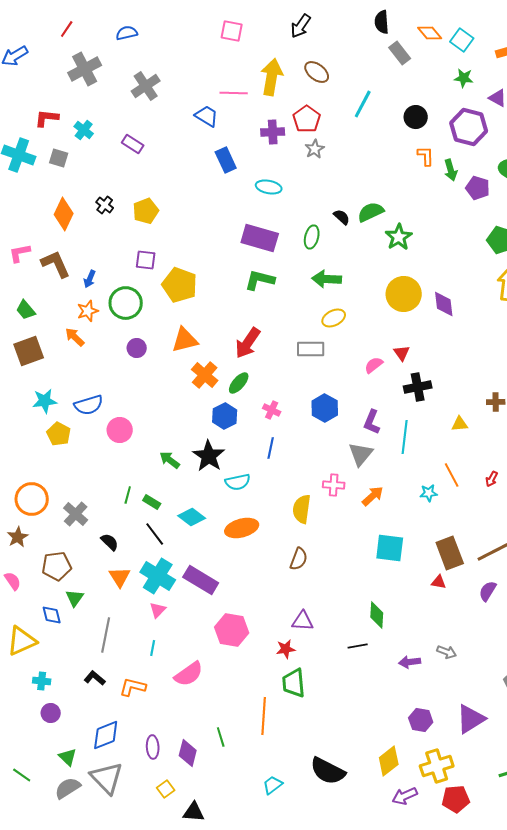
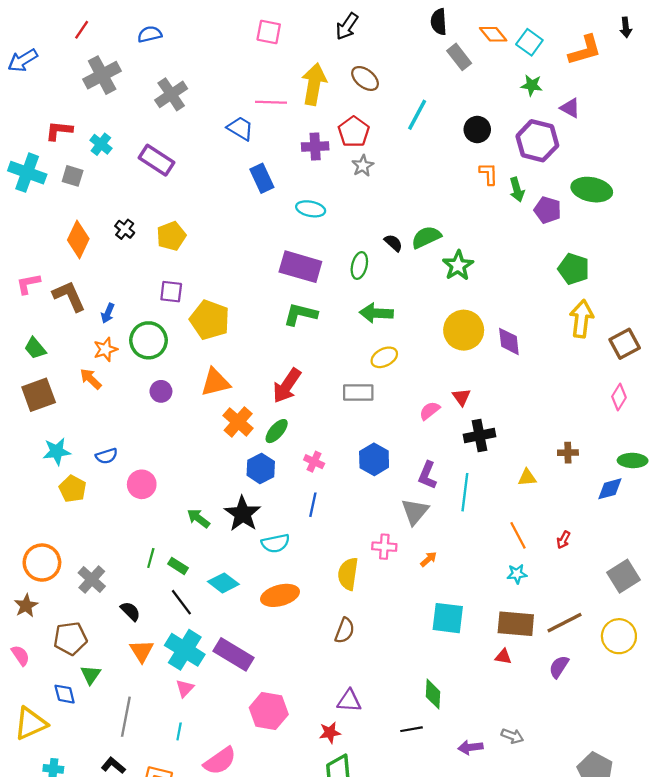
purple rectangle: (133, 144) -> (156, 160), size x1.4
blue semicircle: (89, 405) -> (107, 456), size x0.7
cyan star: (429, 493) -> (517, 574), moved
orange arrow: (373, 496) -> (429, 559), size x0.7
brown rectangle: (450, 553) -> (516, 624), turned -64

